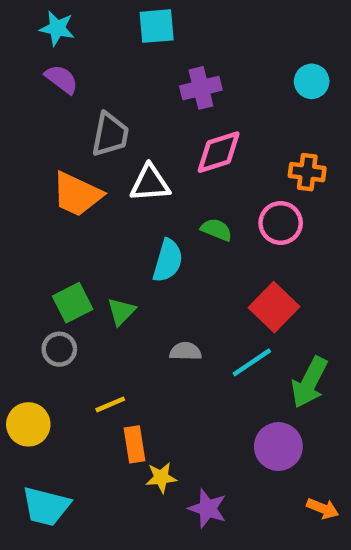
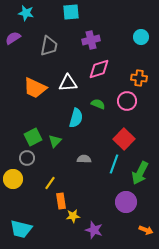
purple semicircle: (62, 79) -> (13, 38), moved, turned -70
gray trapezoid: (110, 134) -> (49, 46), moved
cyan line: (252, 362) -> (114, 164), turned -36
yellow line: (110, 404) -> (50, 183), turned -32
yellow circle: (28, 424) -> (13, 179), moved

